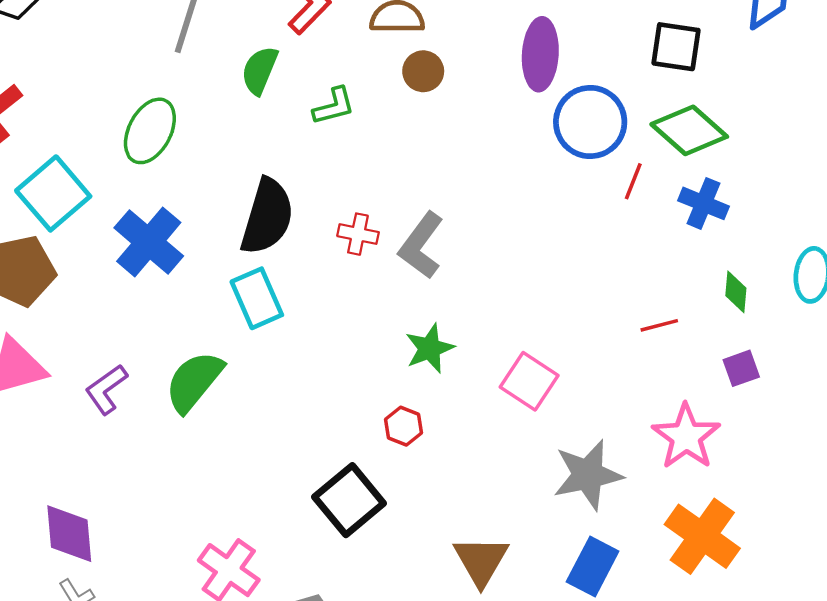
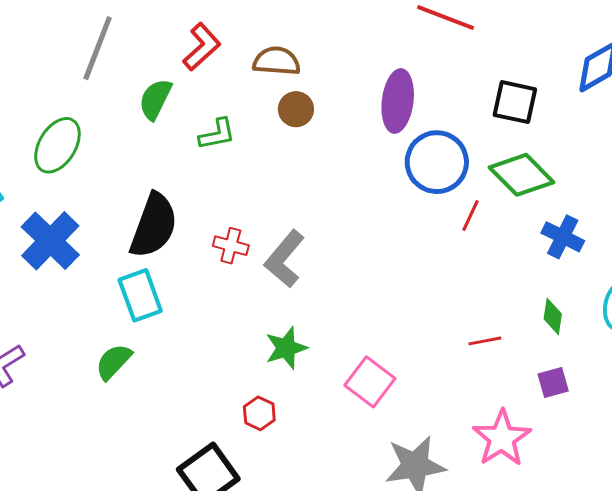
blue cross: (703, 203) -> (563, 237), moved
green semicircle: (194, 381) -> (113, 362), moved, size x0.7

